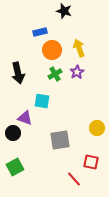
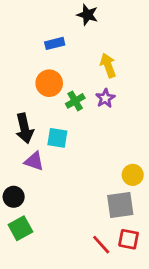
orange circle: (52, 50) -> (49, 83), moved
black arrow: (18, 73) -> (25, 128), moved
black circle: (13, 133) -> (14, 197), moved
gray square: (60, 140) -> (120, 205), moved
red square: (91, 162) -> (129, 239), moved

